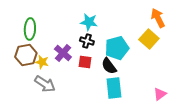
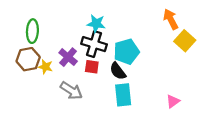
yellow square: (149, 39) -> (185, 41), moved
black cross: (87, 41) -> (94, 44), size x1.6
gray arrow: (45, 84) -> (71, 91), moved

